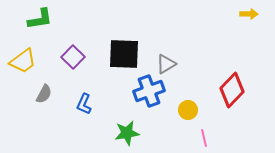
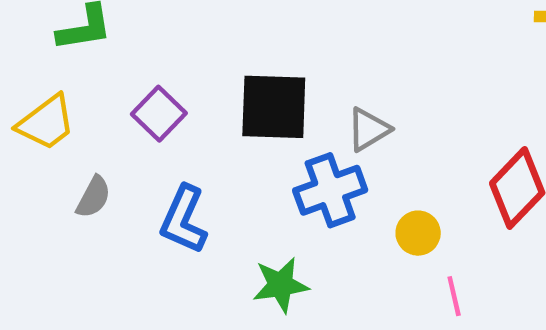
blue L-shape: (84, 104) -> (184, 220), size x1.4

